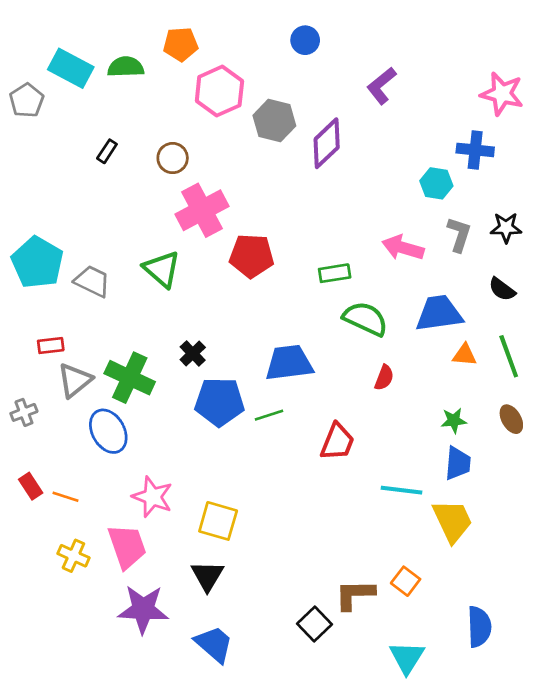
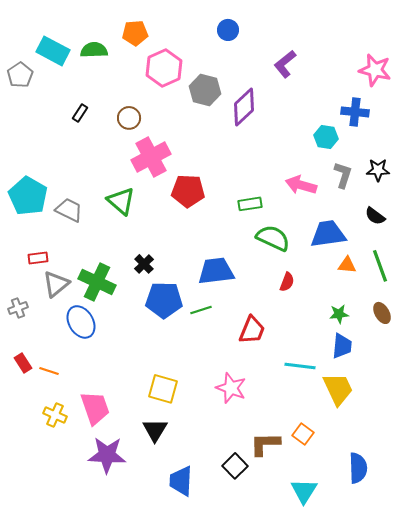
pink star: (152, 497) -> (231, 388), moved
blue trapezoid: (214, 644) -> (181, 481), moved, turned -128

